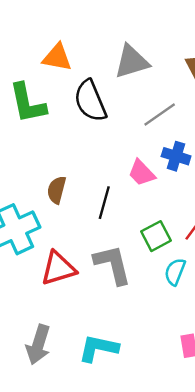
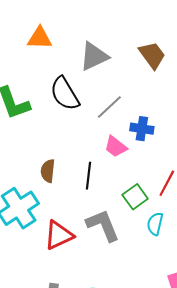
orange triangle: (57, 57) -> (40, 38), moved
gray line: (160, 115) -> (109, 107), moved

